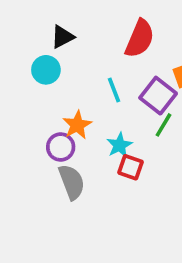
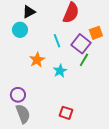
purple circle: (61, 147) -> (18, 95), moved
red square: (130, 167) -> (66, 113), moved
gray semicircle: (72, 182) -> (23, 114), moved

